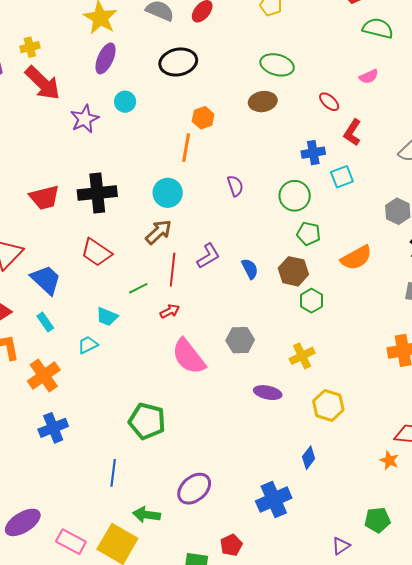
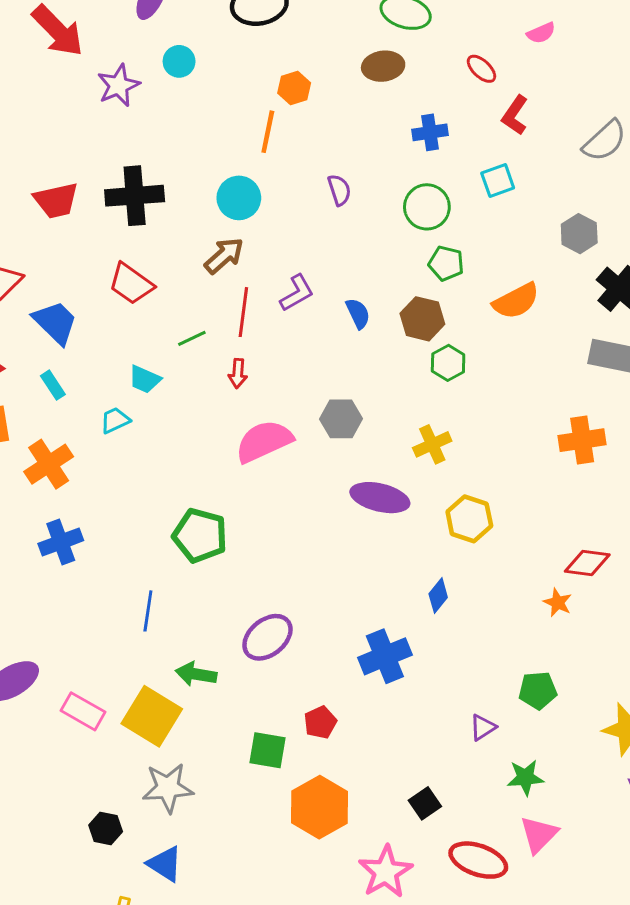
blue cross: (313, 153) -> (430, 132), moved
red arrow: (170, 311) -> (238, 373), turned 120
pink semicircle: (189, 357) -> (264, 441), turned 102
purple ellipse: (268, 393) -> (380, 498), size x1.4

